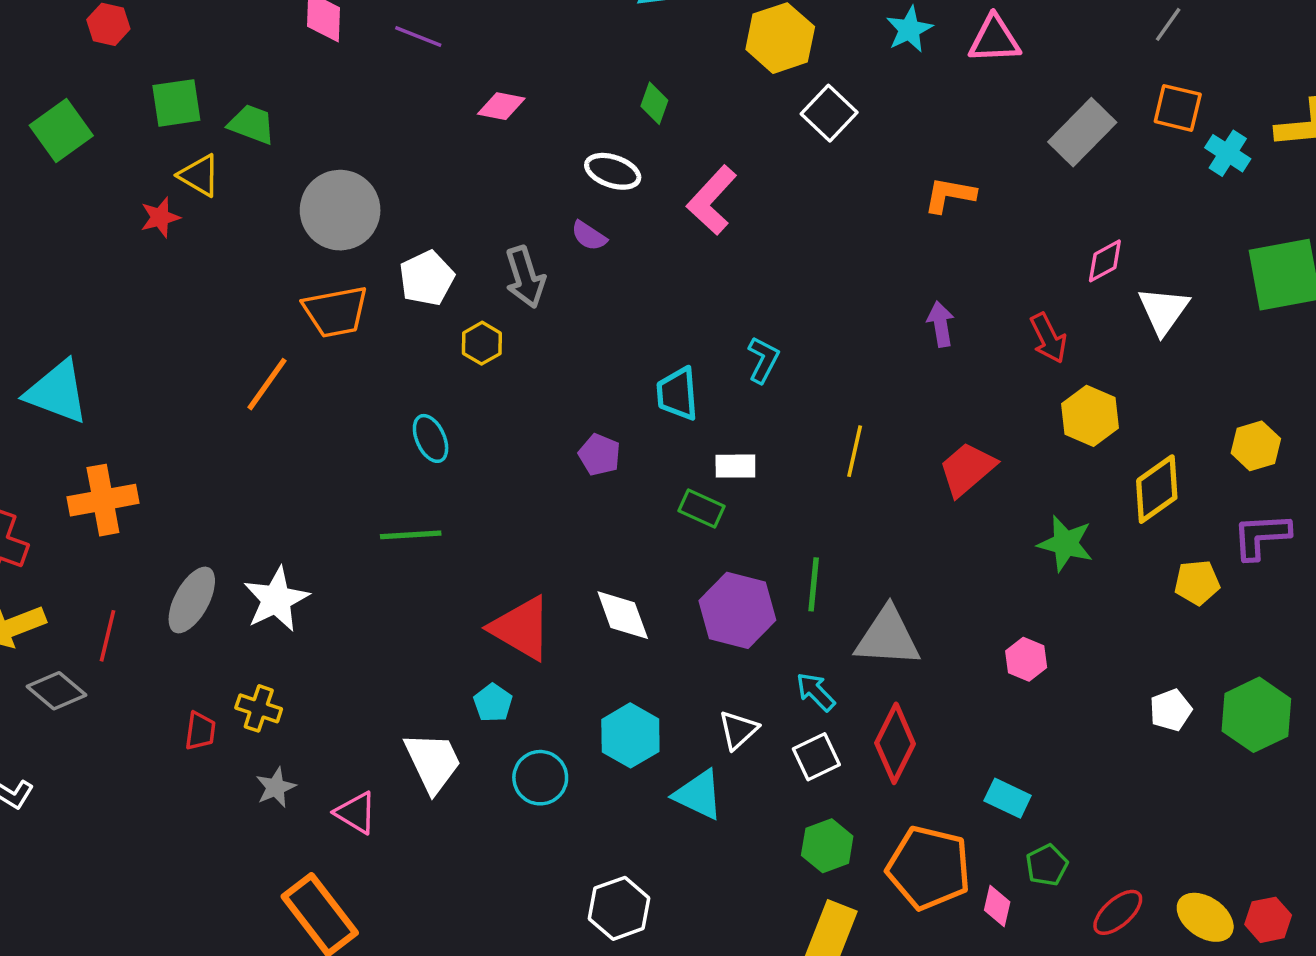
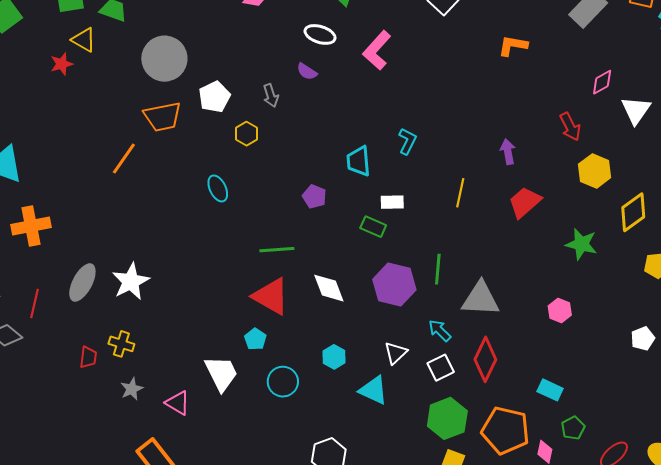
gray arrow: (525, 277) -> (271, 96), size x0.7
purple arrow: (941, 324) -> (508, 152), moved
green line: (411, 535) -> (277, 250), moved
cyan hexagon: (630, 735) -> (334, 357), size x0.7
green hexagon: (827, 846) -> (447, 418), size x1.4

